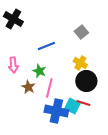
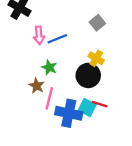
pink arrow: (13, 65) -> (39, 35), moved
black circle: (86, 81) -> (88, 75), moved
pink line: (49, 88) -> (49, 98), moved

